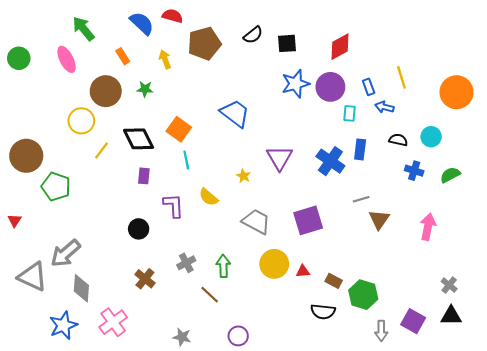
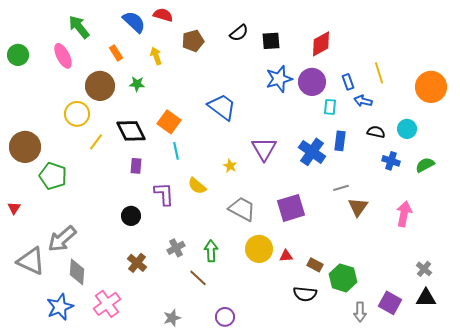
brown pentagon: (204, 43) -> (193, 41), size x0.7
gray star: (182, 337) -> (172, 318), turned -30

